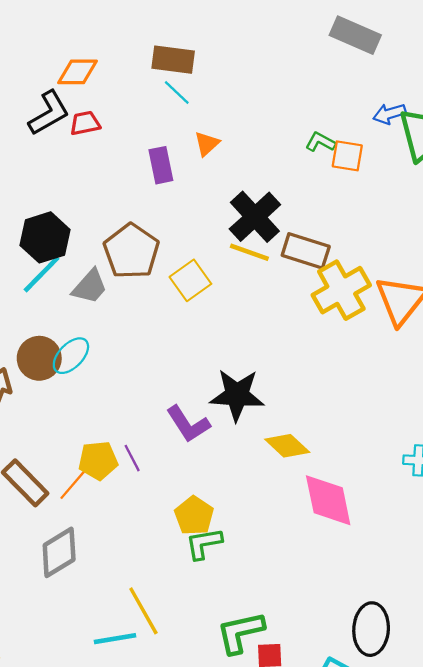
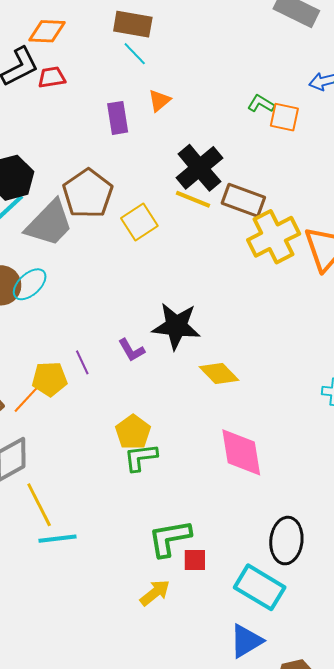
gray trapezoid: (90, 287) -> (49, 223), size x1.5
purple L-shape: (188, 424) -> (131, 350), size x0.7
purple line: (132, 458) -> (82, 362), moved
pink diamond: (328, 500) -> (241, 452), moved
yellow line: (143, 611) -> (39, 505), moved

